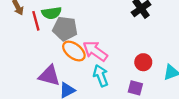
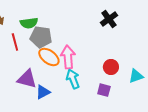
red line: (36, 21) -> (15, 42), moved
pink arrow: (95, 51) -> (68, 57), turned 50

